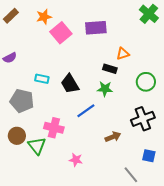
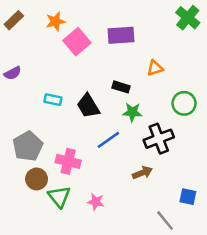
black rectangle: (110, 69) -> (121, 87), moved
gray pentagon: (22, 101) -> (28, 146), moved, turned 30
black cross: (143, 119) -> (159, 139), moved
brown circle: (17, 136) -> (37, 179), moved
green triangle: (37, 146) -> (59, 197), moved

